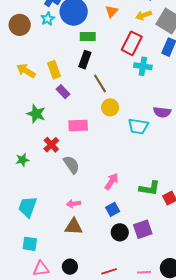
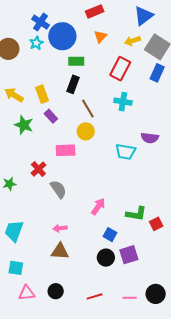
cyan cross: (143, 66) -> (123, 102), moved
yellow circle: (110, 107) -> (86, 131), moved
green star: (36, 114) -> (24, 125), moved
blue square: (113, 209) -> (110, 235), moved, turned -32

